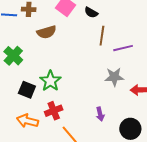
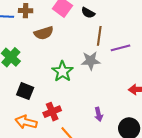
gray star: (114, 77) -> (91, 61), moved
green star: (50, 81) -> (62, 71), moved

